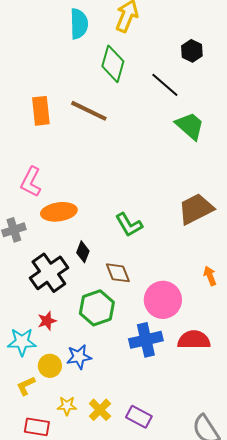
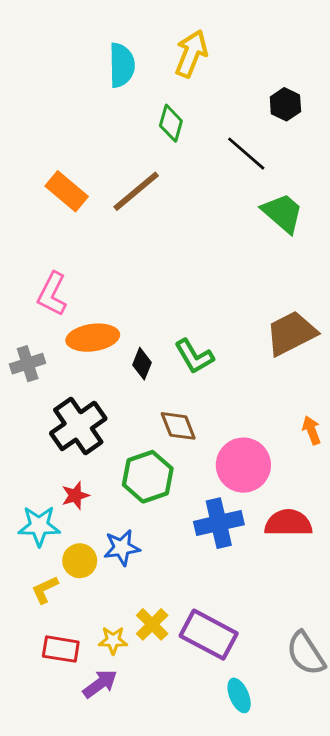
green diamond: (113, 64) -> (171, 123), size x0.7
orange rectangle: (41, 111) -> (67, 191), turned -44
brown line: (89, 111) -> (136, 191), turned -66
black diamond: (83, 252) -> (142, 364), moved
yellow star: (67, 406) -> (113, 640), moved
purple rectangle: (139, 417) -> (209, 635), size x1.5

